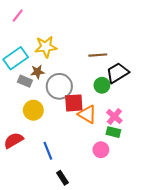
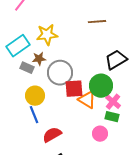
brown line: (98, 55) -> (97, 22), moved
green circle: (102, 85) -> (101, 86), moved, size x1.5
red semicircle: (14, 140) -> (52, 135), moved
blue line: (48, 151) -> (34, 115), moved

